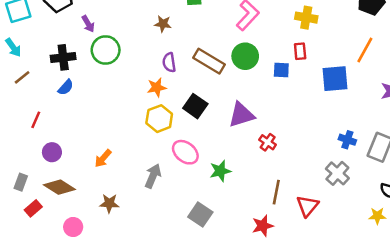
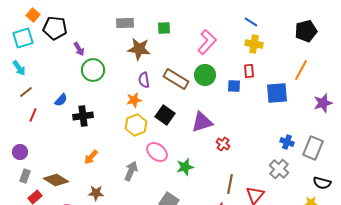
brown star: (163, 24) -> (139, 49), size x1.6
black cross: (63, 57) -> (83, 116), moved
red line: (36, 120) -> (33, 115), moved
purple circle: (52, 152) -> (20, 152), moved

